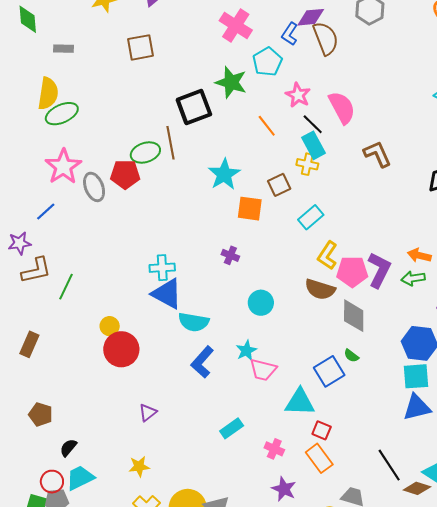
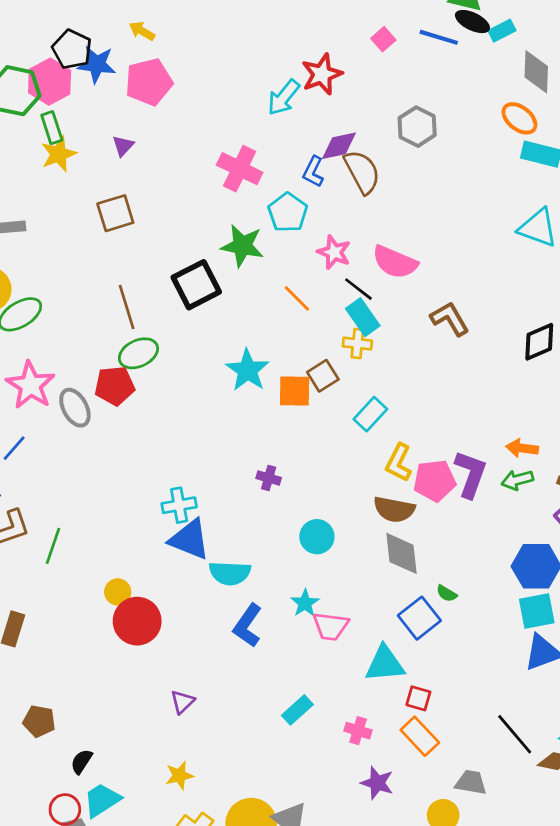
pink semicircle: (342, 108) -> (395, 262), turned 148
brown line: (171, 143) -> (127, 307), moved
orange square: (250, 209) -> (295, 391), moved
gray diamond: (354, 316) -> (402, 553), moved

